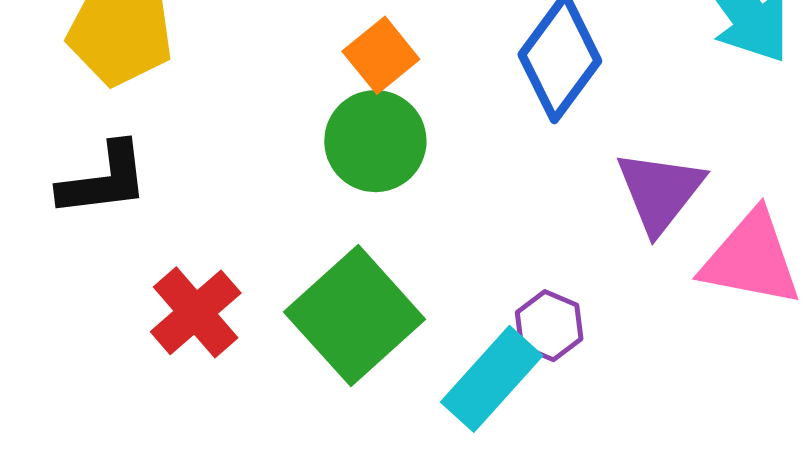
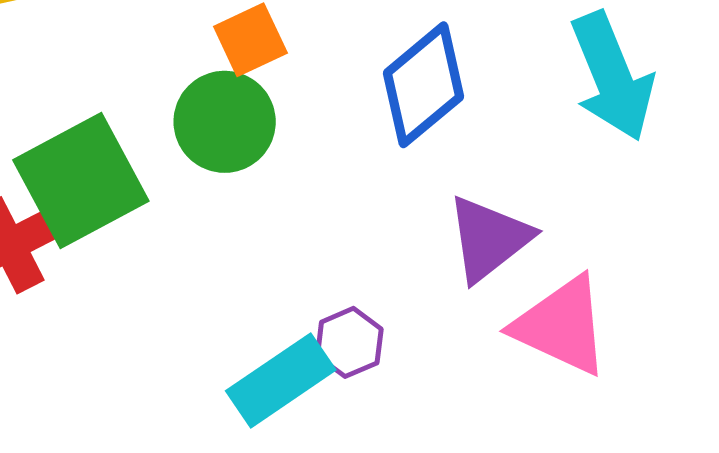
green square: (355, 316) -> (81, 181), moved

